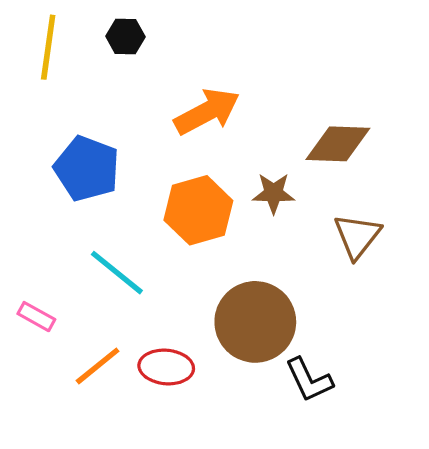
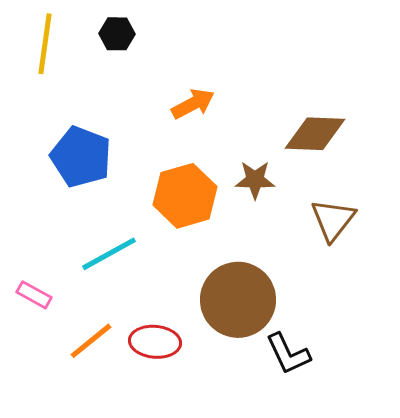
orange arrow: (207, 112) -> (193, 104), size x0.7
cyan line: (117, 273) -> (109, 254), turned -68

